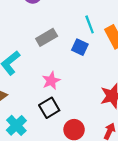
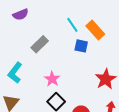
blue square: (80, 47) -> (81, 46), moved

